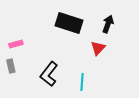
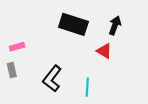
red triangle: (98, 48) -> (104, 51), turned -42

